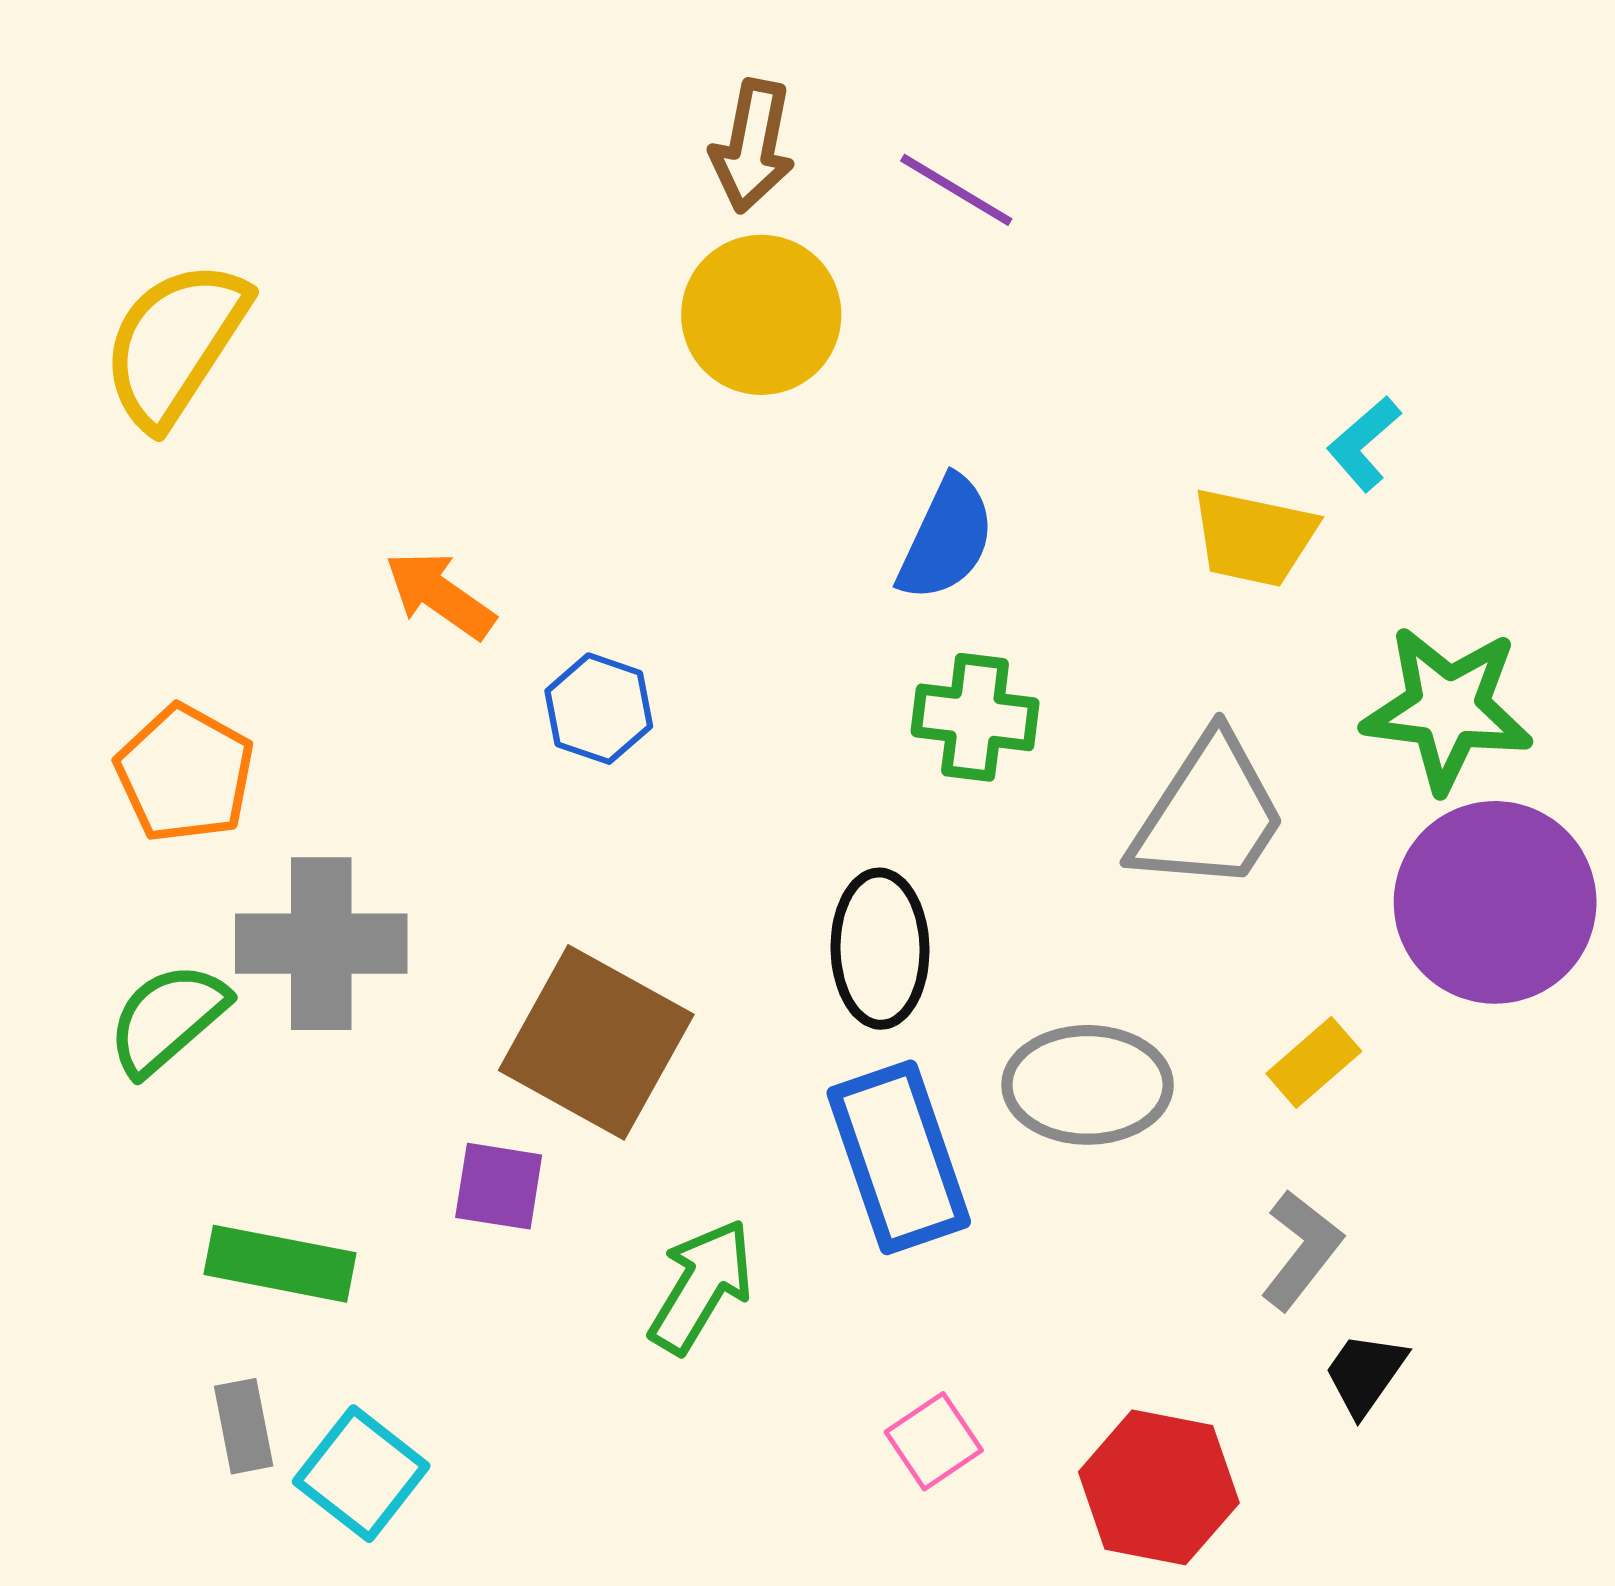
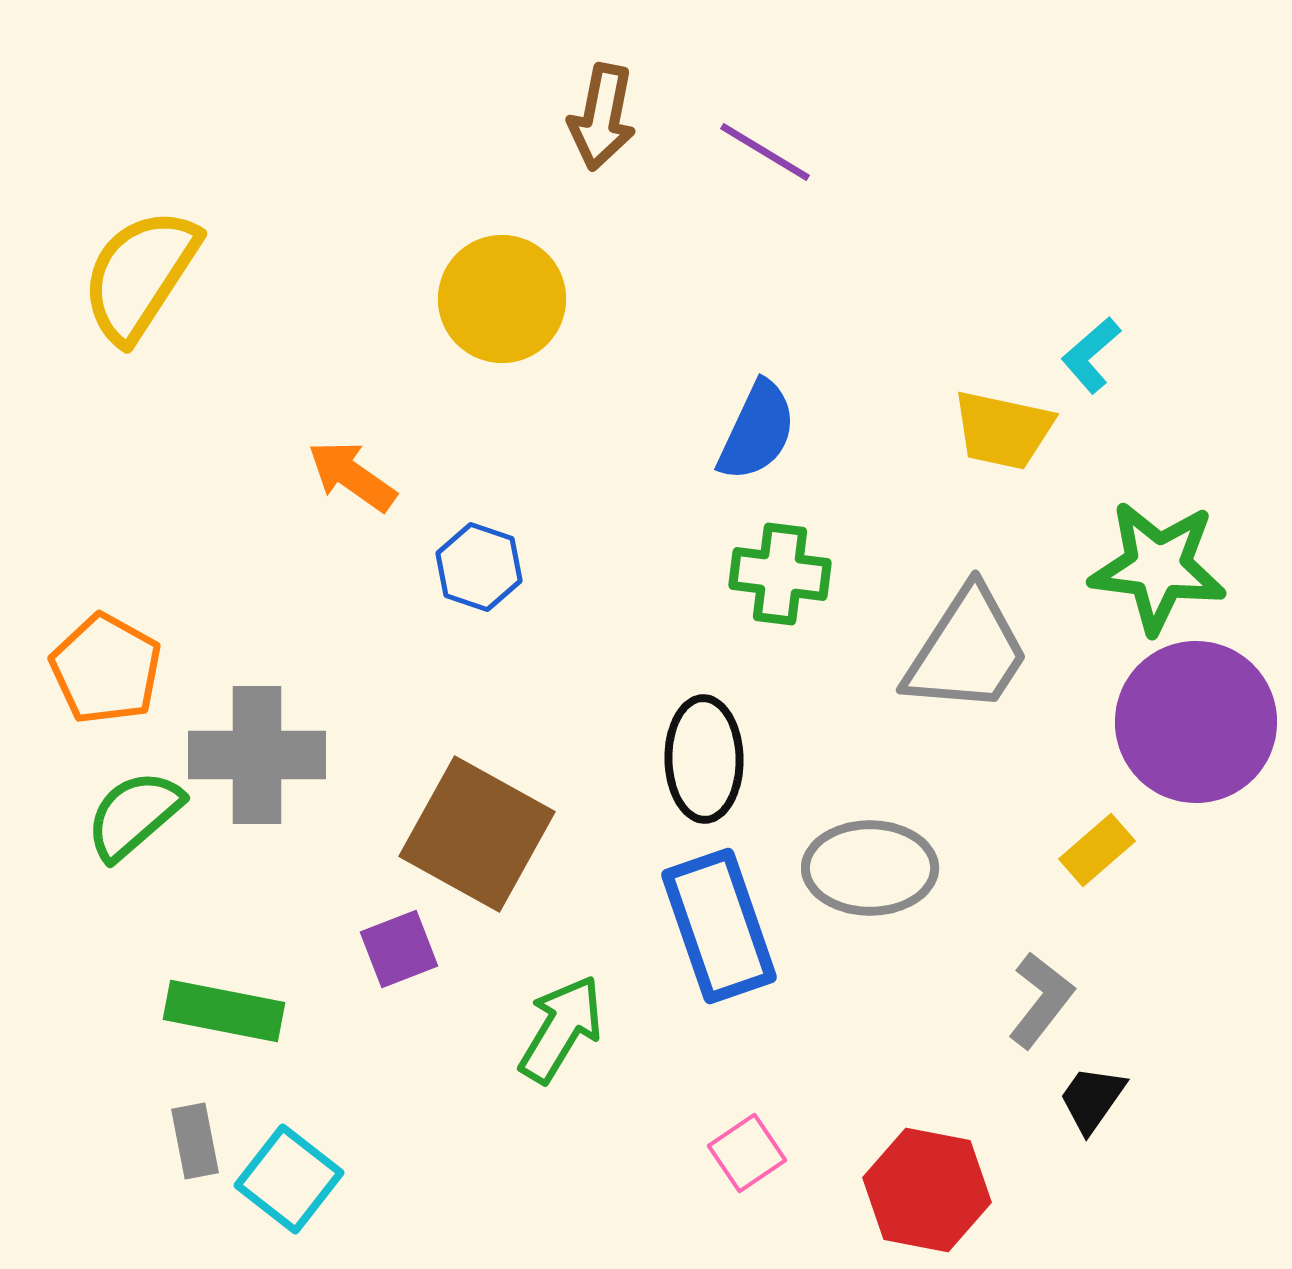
yellow circle: (761, 315) -> (502, 299), moved
orange pentagon: (185, 774) -> (106, 669), moved
yellow rectangle: (1314, 1062) -> (1097, 850), moved
purple square: (499, 1186) -> (399, 949), turned -30

